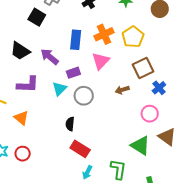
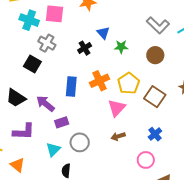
pink triangle: (101, 61) -> (117, 108), moved
brown square: (143, 68) -> (155, 97), moved, turned -30
purple rectangle: (73, 73) -> (62, 122), moved
cyan triangle: (60, 89) -> (53, 149), moved

